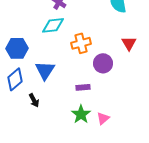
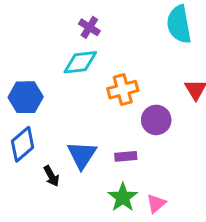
blue triangle: (45, 70) -> (82, 155), moved

